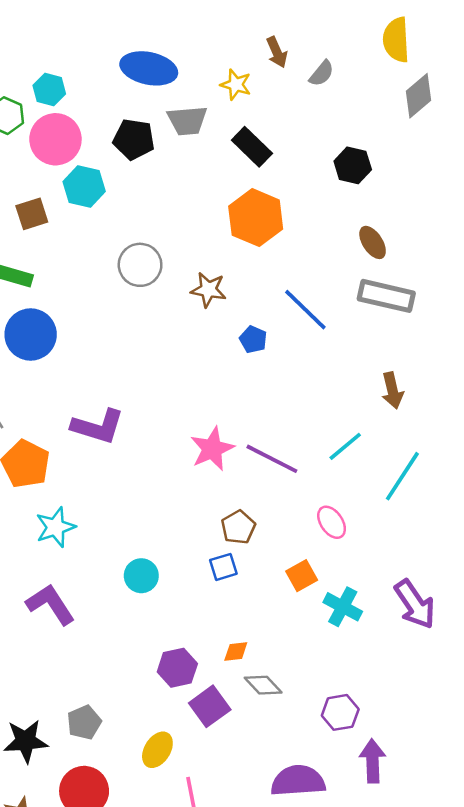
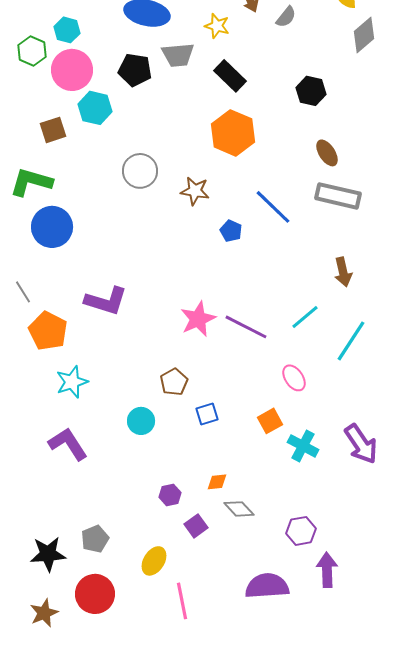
brown pentagon: (238, 527) -> (174, 382), moved
purple hexagon: (177, 668) -> (170, 495), size x0.7
purple square: (210, 706) -> (196, 526), size x0.7

